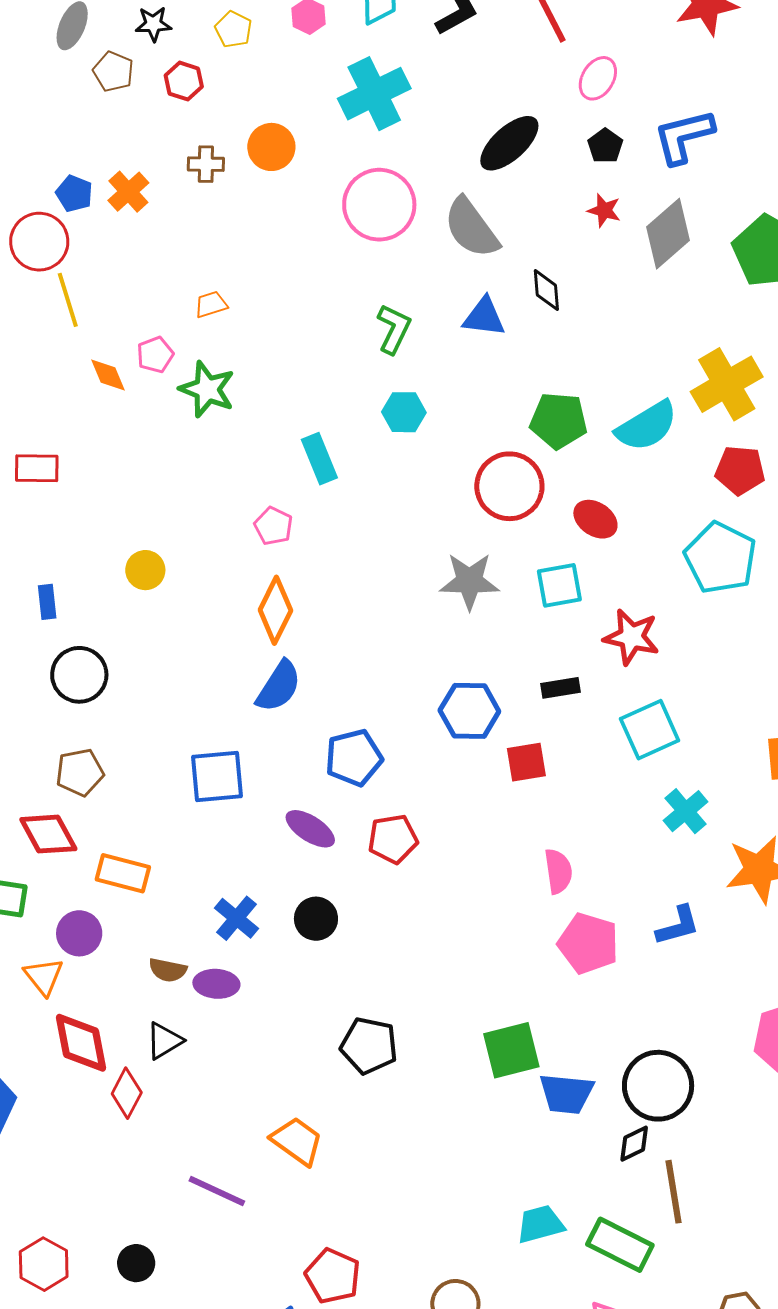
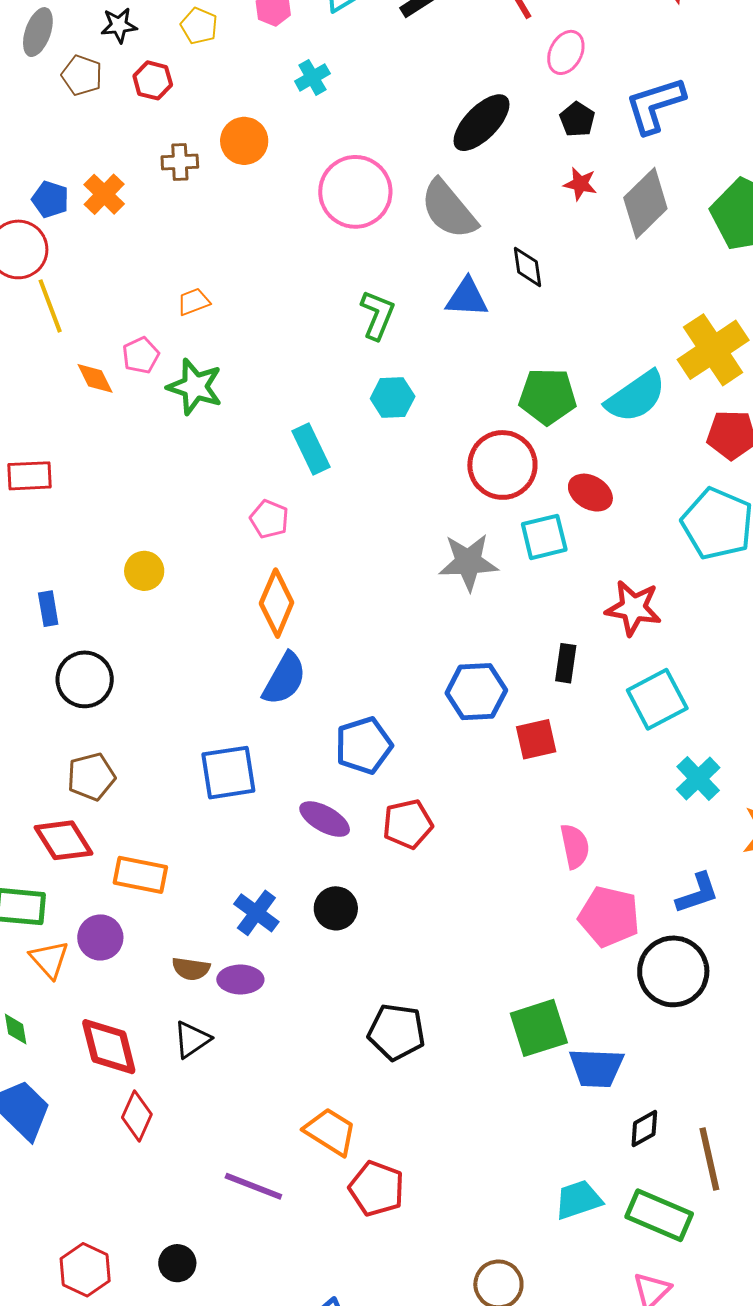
cyan cross: (374, 94) -> (312, 77), moved, size x0.5
cyan square: (559, 585) -> (544, 537), moved
black rectangle: (561, 688) -> (566, 663), turned -69
orange triangle: (44, 976) -> (49, 959), moved
black circle: (658, 1086) -> (673, 971), moved
red diamond: (127, 1093) -> (137, 1116), moved
black diamond: (634, 1144) -> (644, 1129), moved
red pentagon: (333, 1276) -> (377, 1189), moved

